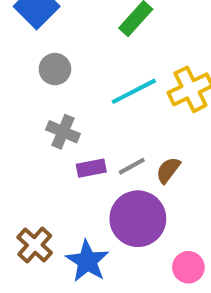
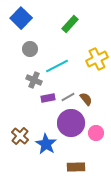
cyan line: (134, 91) -> (57, 66), moved
brown semicircle: (168, 170) -> (86, 99), turned 104
pink circle: (188, 267) -> (96, 133), moved

